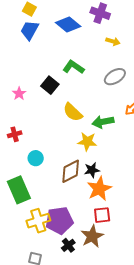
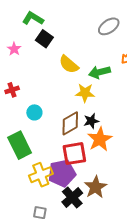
green L-shape: (74, 67) -> (33, 18), moved
red square: (102, 215) -> (74, 154), moved, size x1.4
black cross: (68, 245) -> (72, 198), size x1.5

